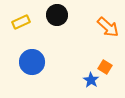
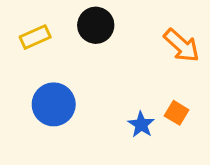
blue star: (91, 80) -> (141, 125), moved

